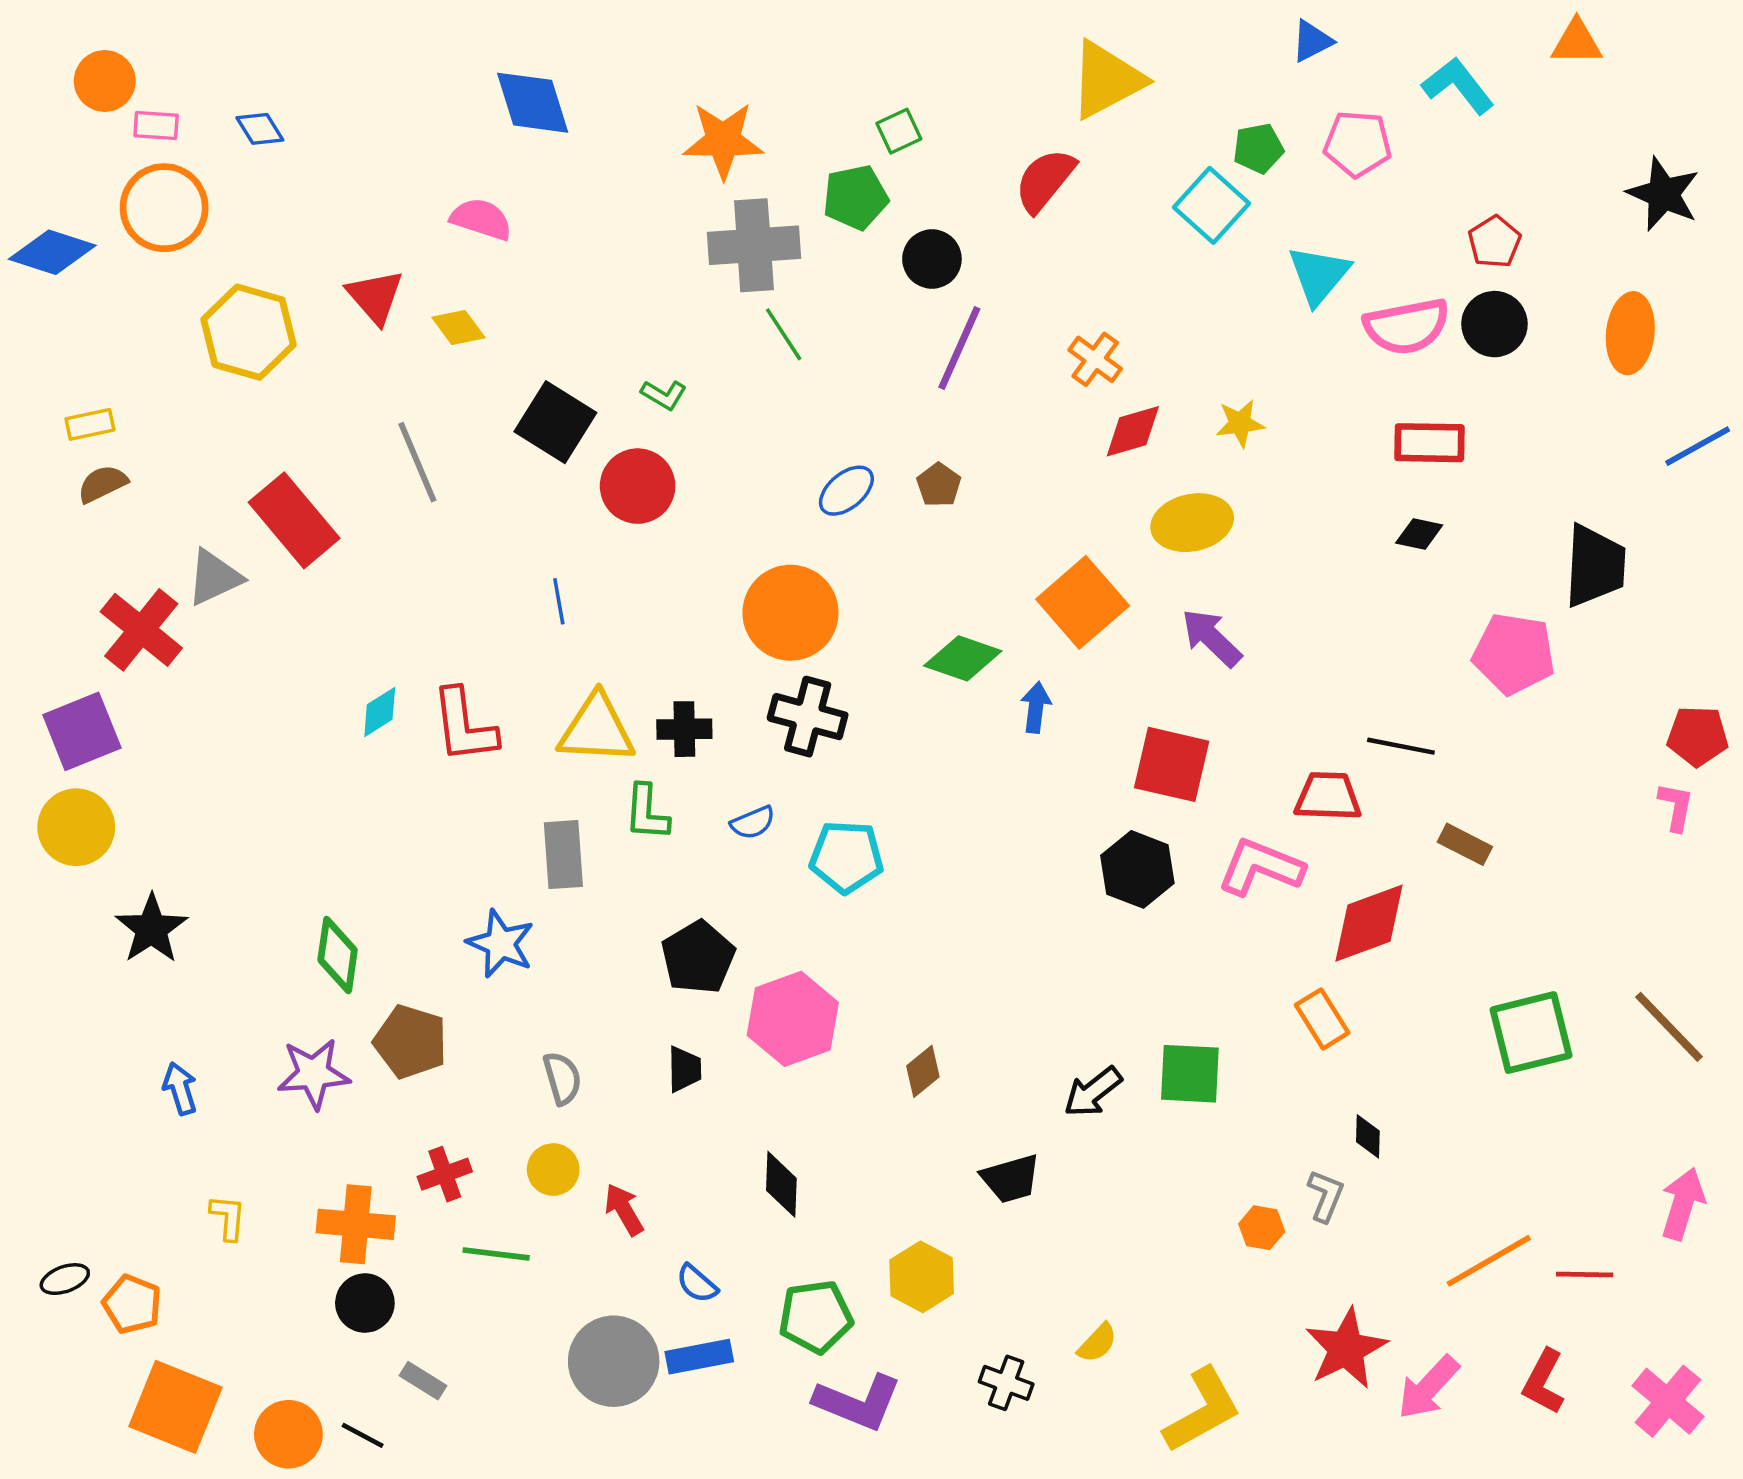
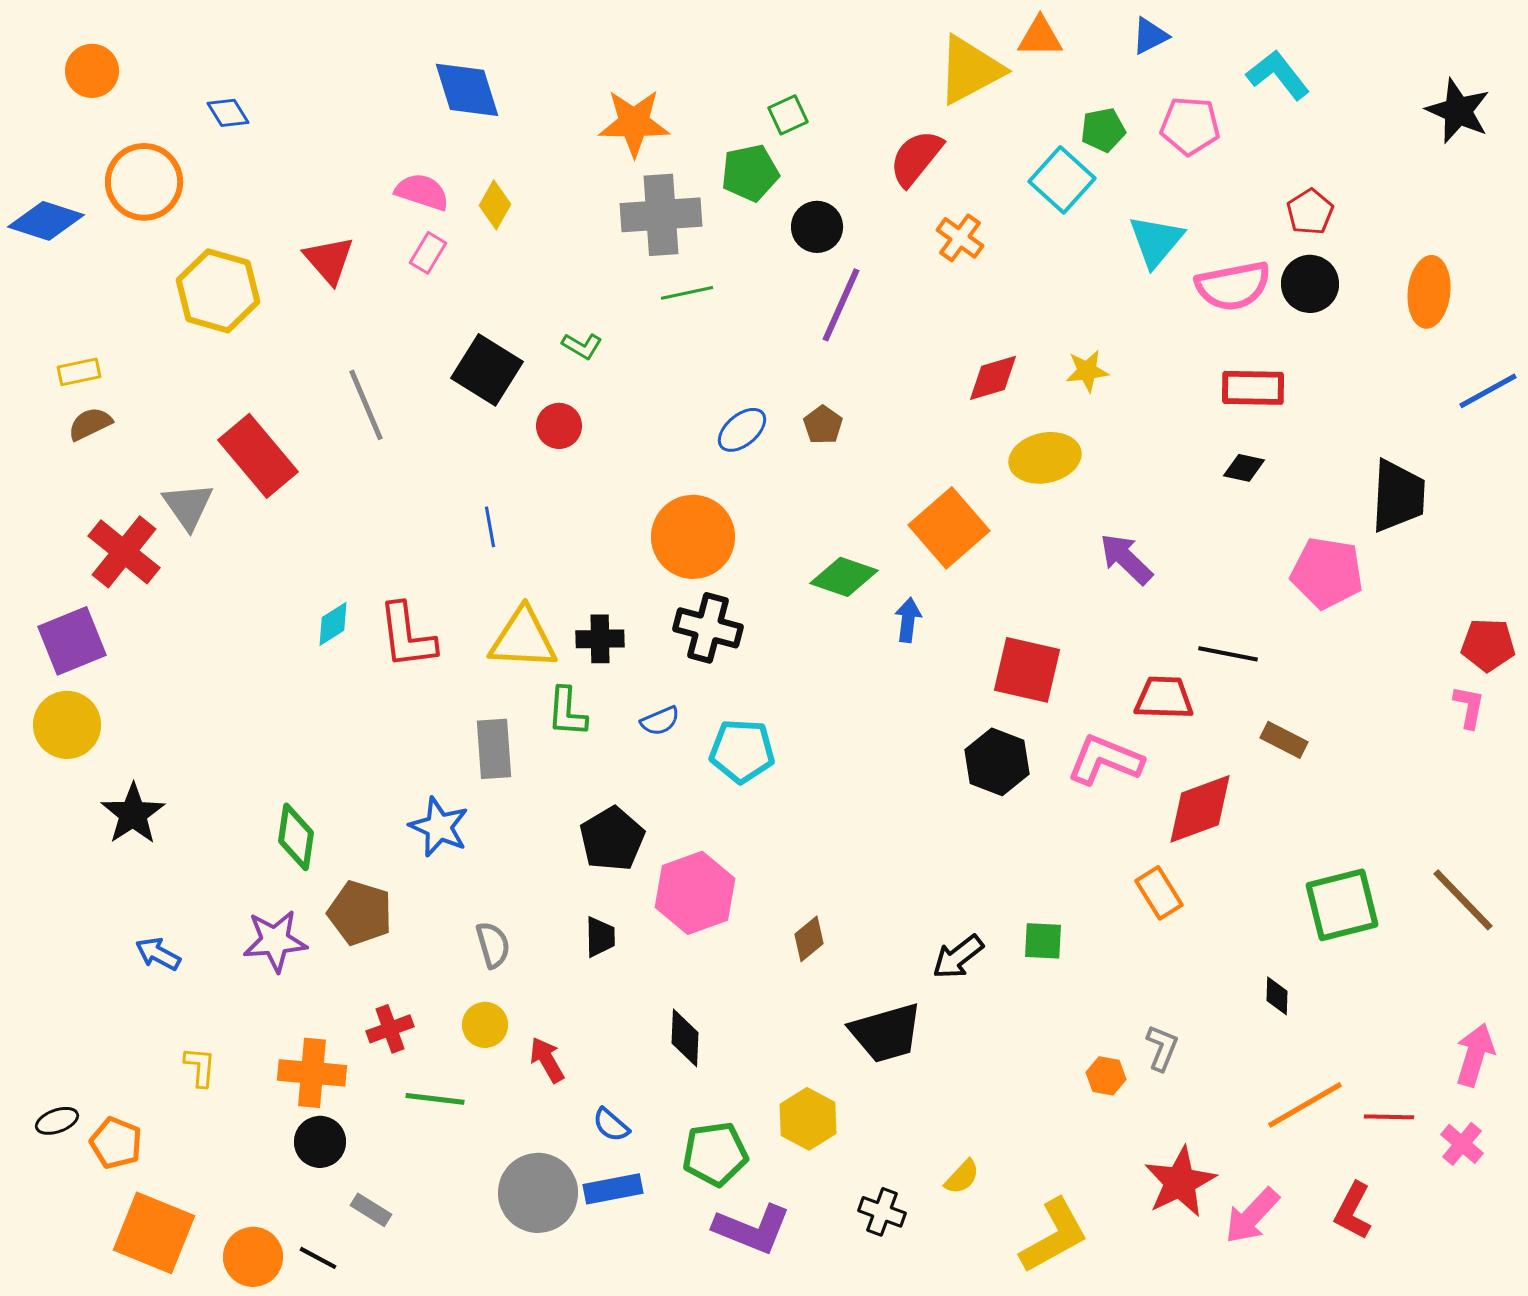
orange triangle: (1577, 42) -> (1040, 37), moved
pink rectangle: (156, 126) -> (428, 253), moved, turned -63
black star: (1663, 194) -> (1458, 111), moved
yellow diamond: (458, 327) -> (495, 205), moved, turned 66
green line: (784, 334) -> (687, 293), turned -69
orange cross: (1095, 359) -> (960, 238), moved
red circle: (638, 486) -> (559, 426), size x0.7
gray triangle: (214, 577) -> (188, 506), turned -40
purple arrow: (1212, 638) -> (1126, 559), moved
green square: (1190, 1074) -> (1043, 941), size x0.7
blue arrow: (180, 1089) -> (158, 954), turned -45
black diamond: (1368, 1136) -> (1277, 996), moved
black trapezoid: (1011, 1179) -> (886, 1033), size x1.4
pink cross: (1668, 1401) -> (1462, 1144), moved, size x0.7

